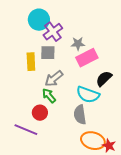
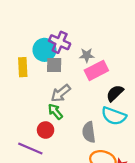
cyan circle: (39, 20) -> (44, 50), moved
purple cross: (53, 32) -> (60, 42), turned -30
yellow rectangle: (31, 62) -> (23, 67), moved
cyan semicircle: (88, 95) -> (114, 116), moved

